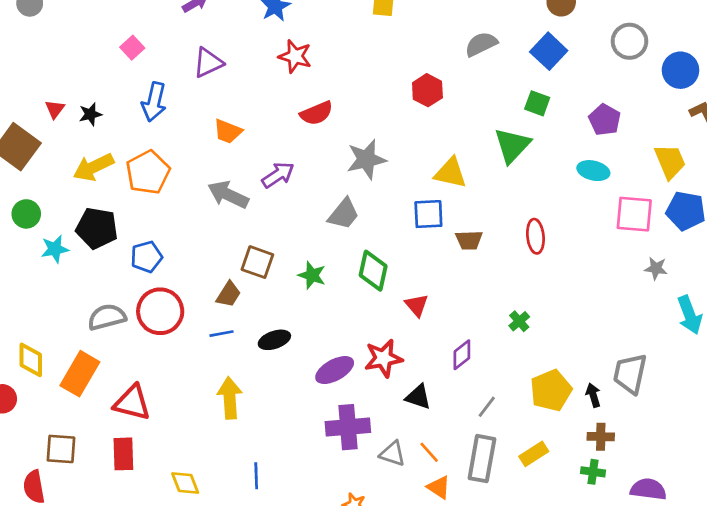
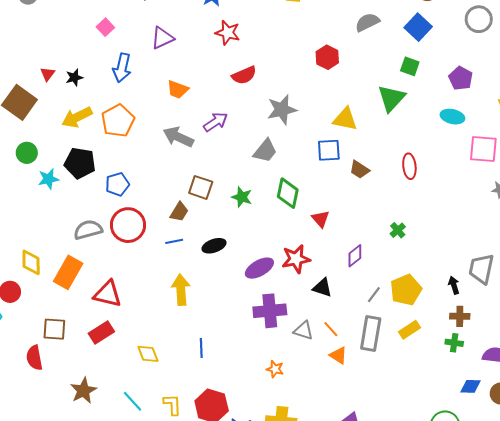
brown trapezoid: (469, 240) -> (360, 170), turned 35
yellow pentagon: (551, 390) -> (406, 290), moved
red rectangle: (123, 454) -> (101, 332), turned 60

